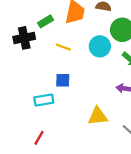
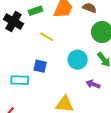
black cross: (24, 38) -> (14, 22), turned 30
cyan circle: (100, 46) -> (78, 60), moved

